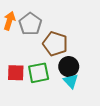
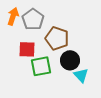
red square: (16, 73) -> (27, 49), moved
cyan triangle: (71, 81) -> (81, 75), moved

